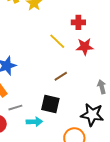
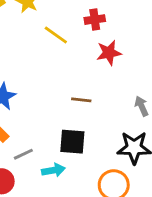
yellow line: (57, 41) -> (56, 35), moved
brown line: (61, 76) -> (81, 100), turned 48

